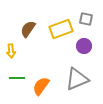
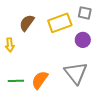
green line: (17, 78) -> (16, 81), moved
gray triangle: (77, 79) -> (76, 73), turned -45

